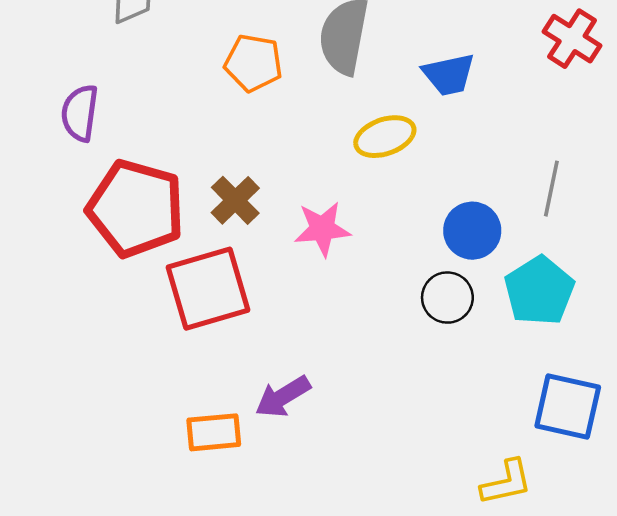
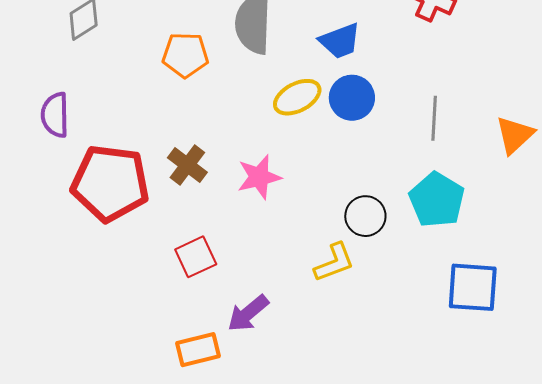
blue circle: (472, 231) -> (352, 98), moved
red square: (208, 289) -> (196, 257), moved, size x0.6
yellow L-shape: (506, 482) -> (334, 262), moved

